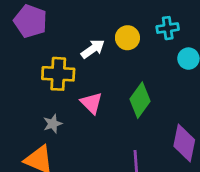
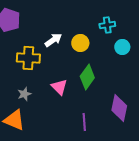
yellow circle: (127, 38) -> (80, 43), moved
pink triangle: (91, 103) -> (59, 87), moved

